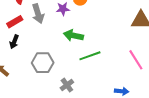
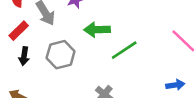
gray hexagon: (43, 63) -> (61, 55), moved

